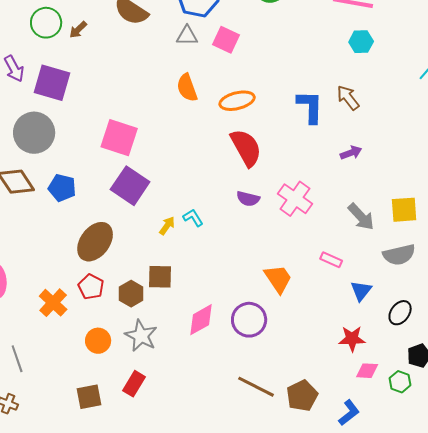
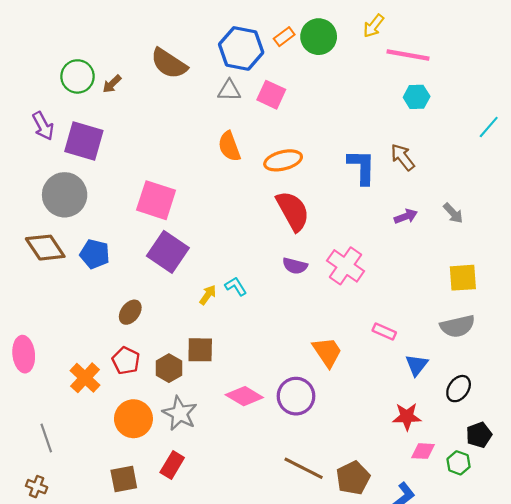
gray arrow: (361, 217) -> (453, 213), moved, size x0.7
brown ellipse: (95, 242) -> (130, 312), size x0.6
pink diamond: (201, 320) -> (244, 396), turned 60
orange circle: (98, 341) -> (133, 419), size x1.4

